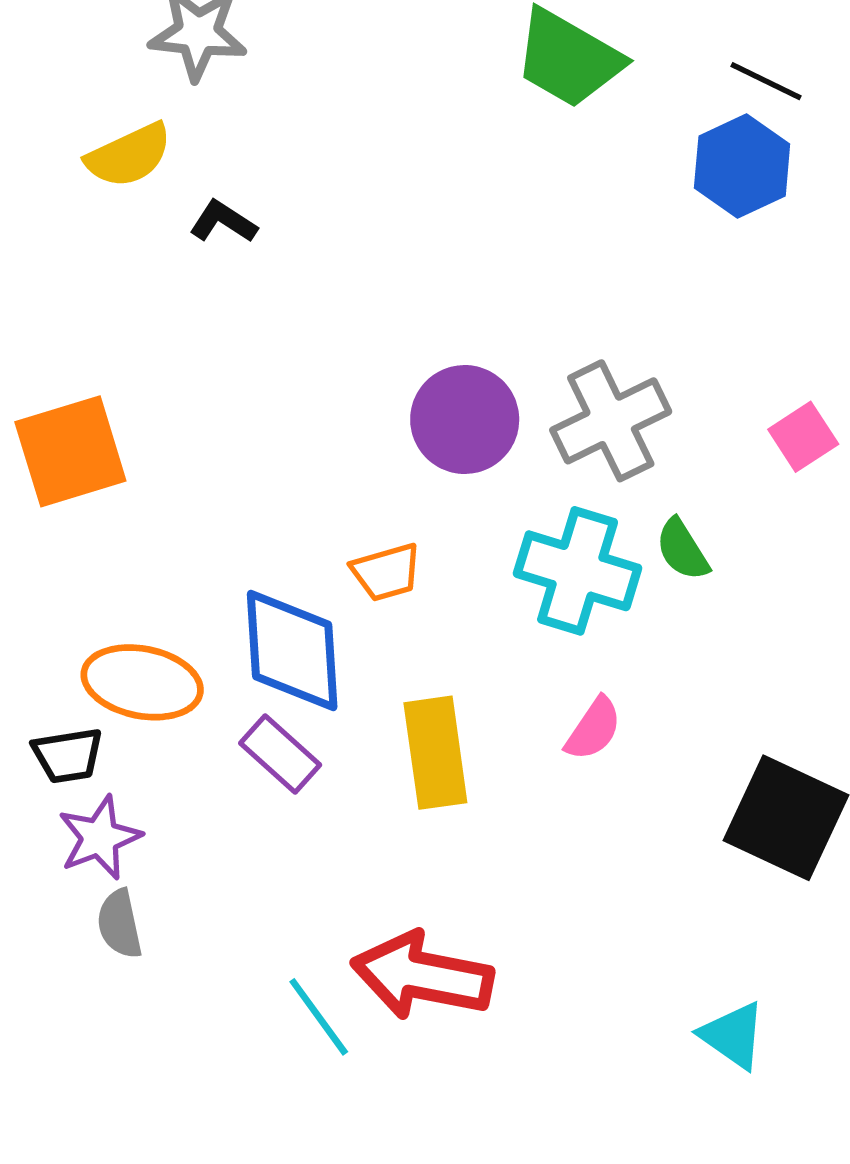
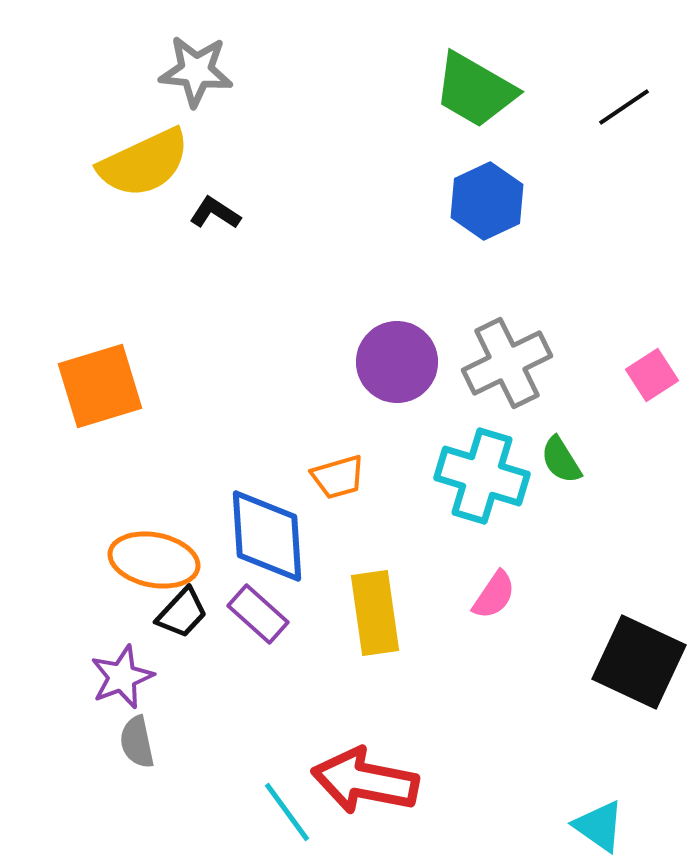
black line: (766, 81) -> (624, 107), turned -60
yellow semicircle: (129, 155) -> (144, 163), size x1.4
blue hexagon: (742, 166) -> (487, 201), moved
black trapezoid: (68, 755) -> (182, 613), moved, turned -38

